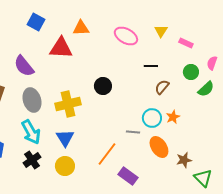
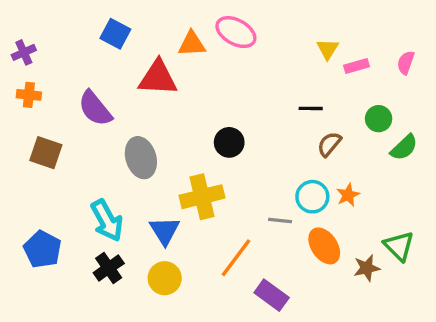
pink ellipse: (126, 36) -> (236, 32), moved
pink rectangle: (186, 43) -> (356, 66), moved, turned -40
pink semicircle: (212, 63) -> (406, 63), moved
gray ellipse: (32, 100) -> (141, 158), moved
yellow cross: (68, 104) -> (202, 197), moved
green triangle: (203, 178) -> (399, 246), moved

